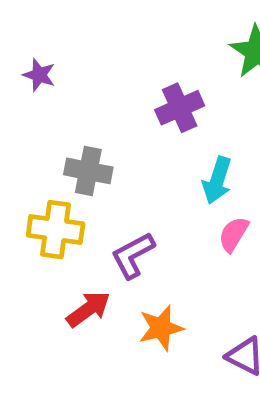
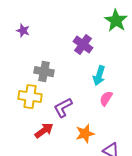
purple cross: (180, 108) -> (83, 45), turned -30
orange star: (161, 328) -> (85, 134), moved

